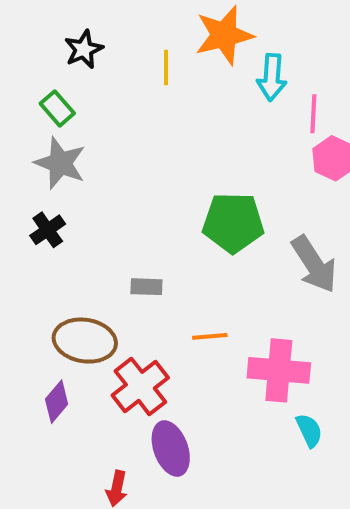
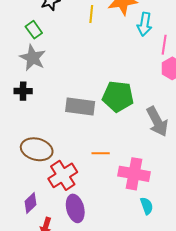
black cross: (48, 230) -> (23, 91), turned 30
gray rectangle: (146, 287) -> (80, 106), moved, size x1.8
purple diamond: (57, 402) -> (31, 203), moved

